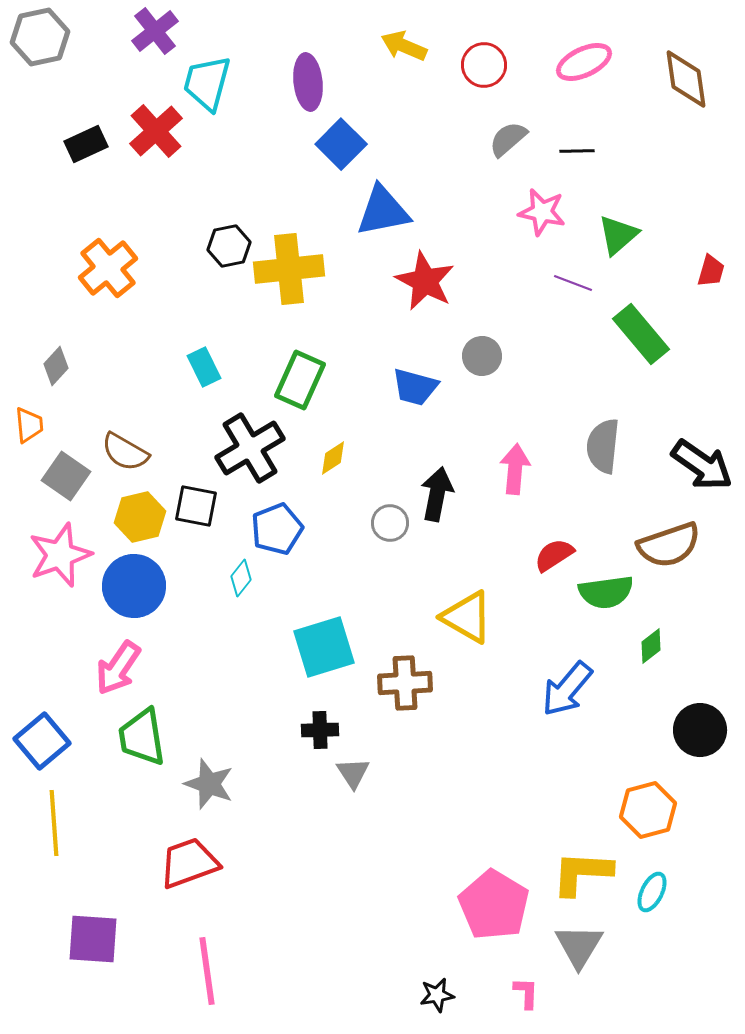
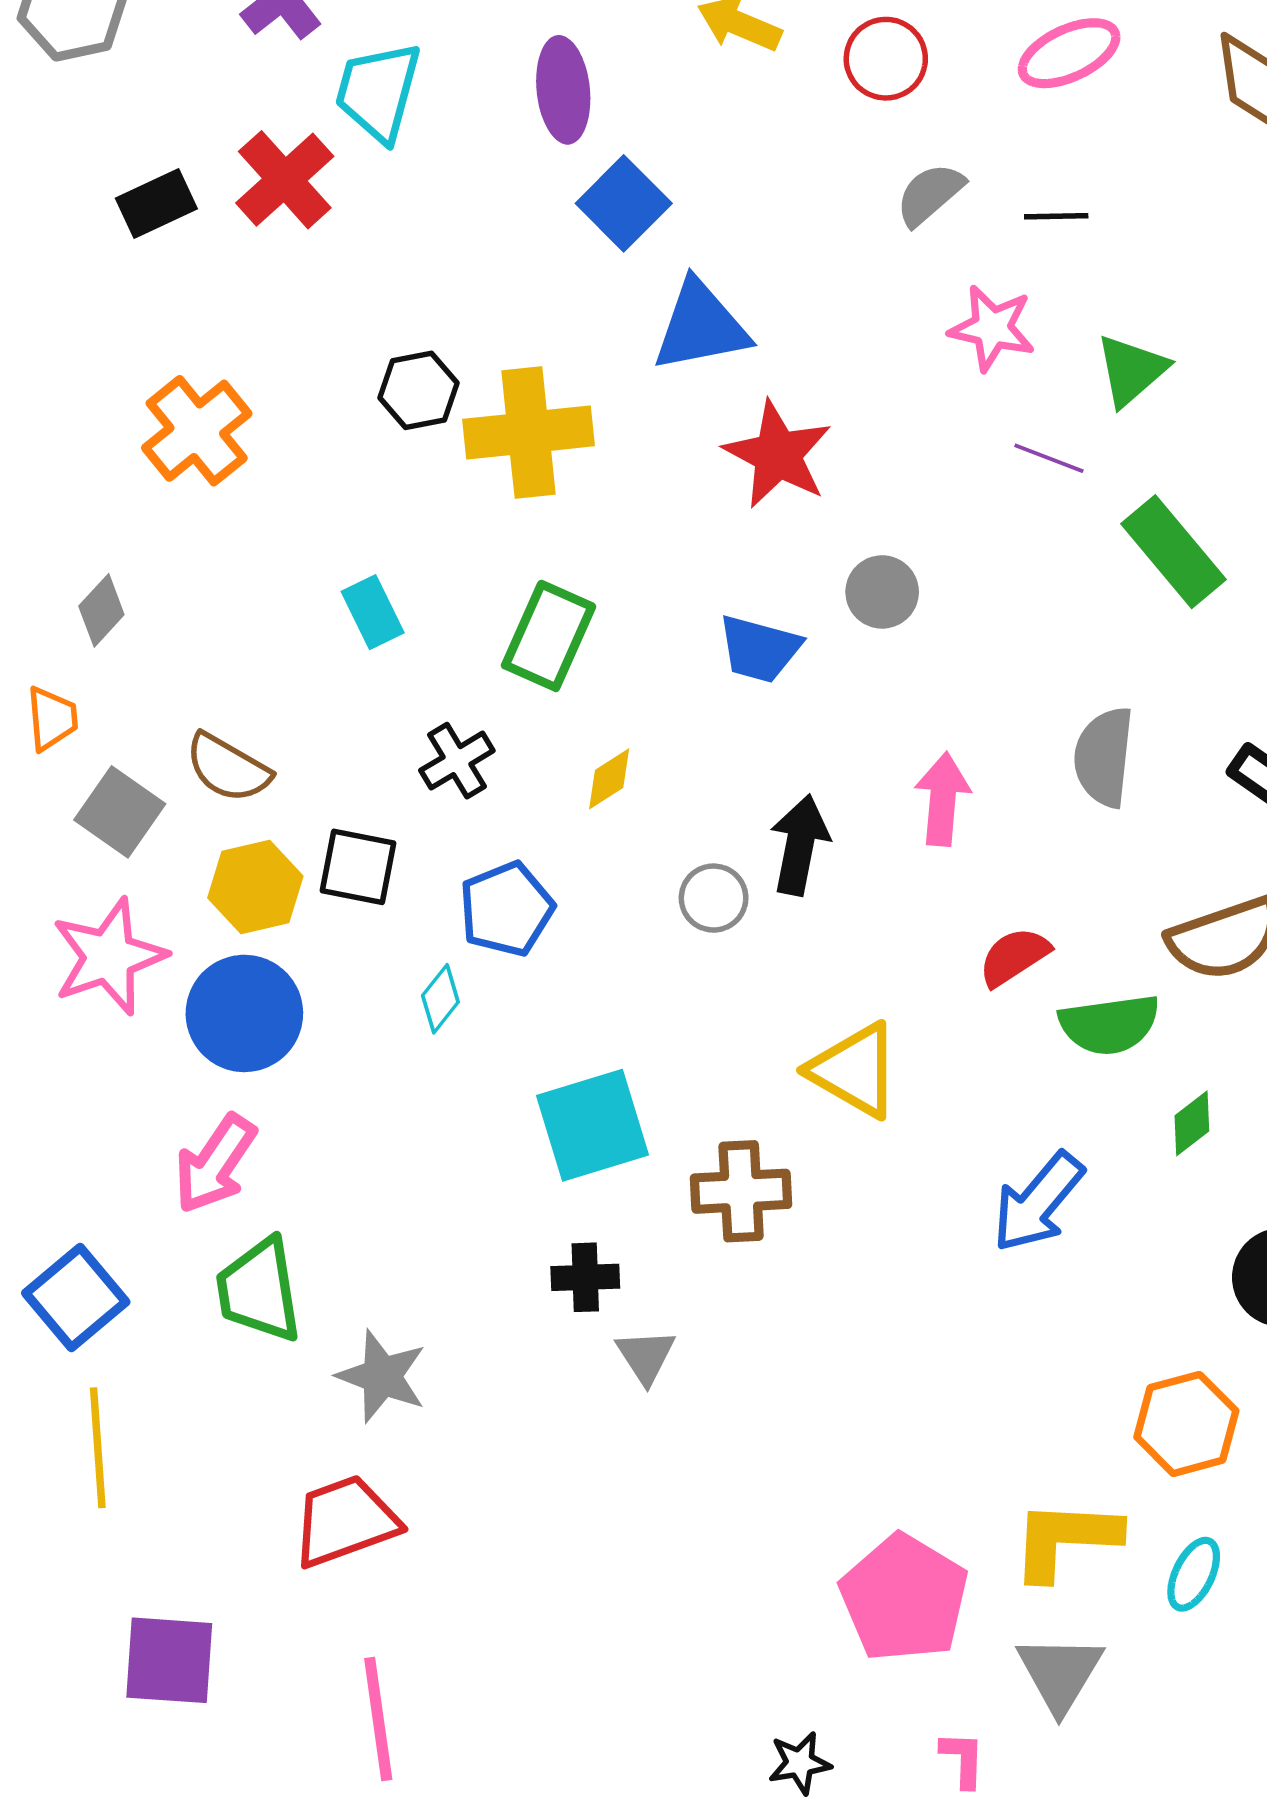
black cross: (250, 448) -> (457, 761), size x0.6

